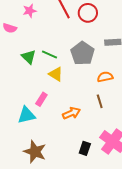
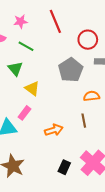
red circle: (88, 13) -> (88, 40), moved
green line: (50, 55) -> (26, 46), moved
yellow triangle: (56, 74) -> (32, 88), moved

